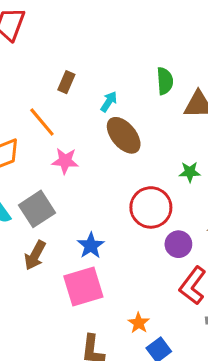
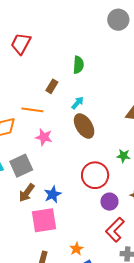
green semicircle: (165, 81) -> (78, 65), moved
orange line: (42, 122) -> (32, 110), turned -50
brown arrow: (35, 255) -> (27, 193), moved

